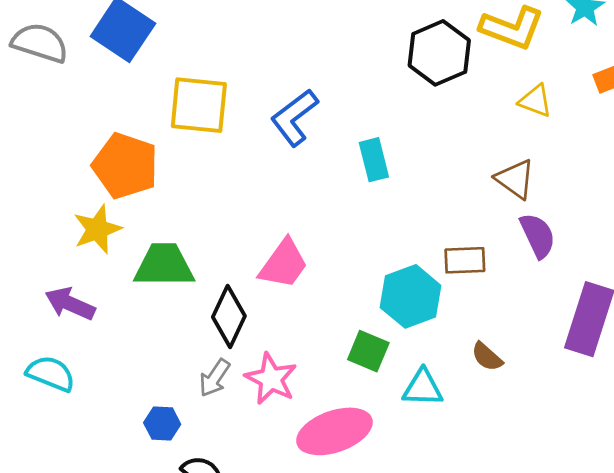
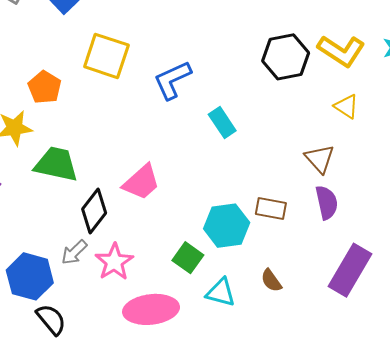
cyan rectangle: (374, 160) -> (222, 122), turned -32
orange pentagon: (125, 166) -> (45, 87), size x0.7
blue hexagon: (162, 424) -> (30, 276), size x1.8

